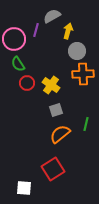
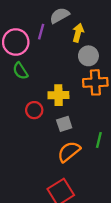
red circle: (27, 83) -> (34, 110), moved
yellow cross: (51, 85) -> (58, 95), turned -36

